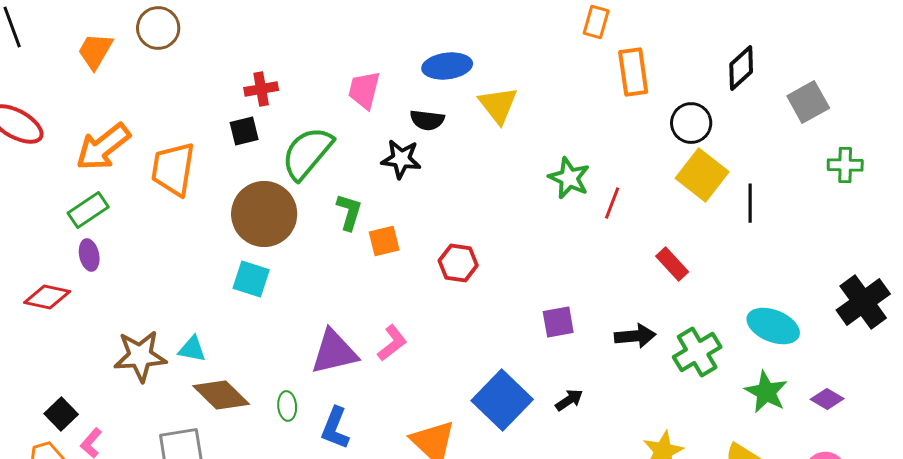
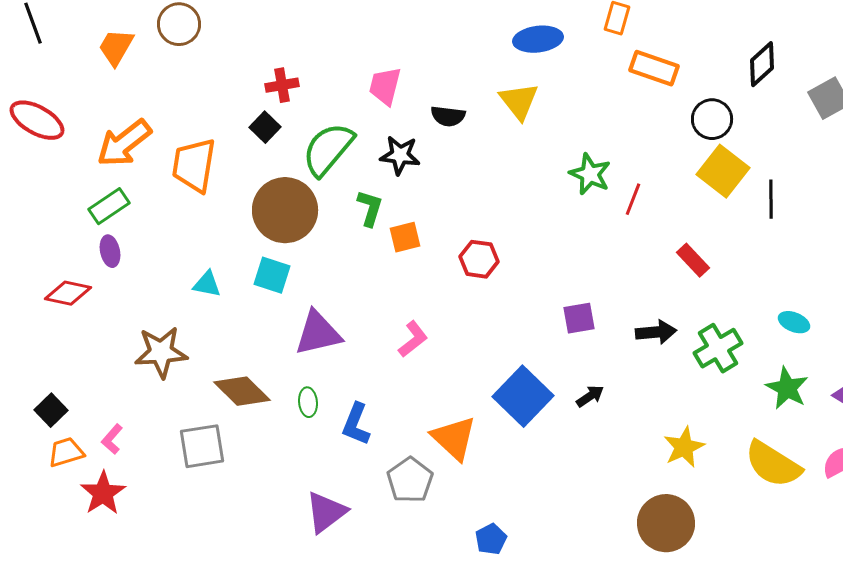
blue ellipse: (447, 66) -> (538, 39), moved
orange rectangle: (633, 72) -> (654, 68), turned -63
black square: (244, 131) -> (265, 127), turned -32
black star: (401, 159) -> (400, 155), moved
cyan ellipse: (773, 326) -> (794, 322), size x0.6
cyan triangle: (192, 349) -> (207, 284), moved
purple triangle: (334, 352) -> (318, 333), moved
black square: (61, 414) -> (51, 410), moved

